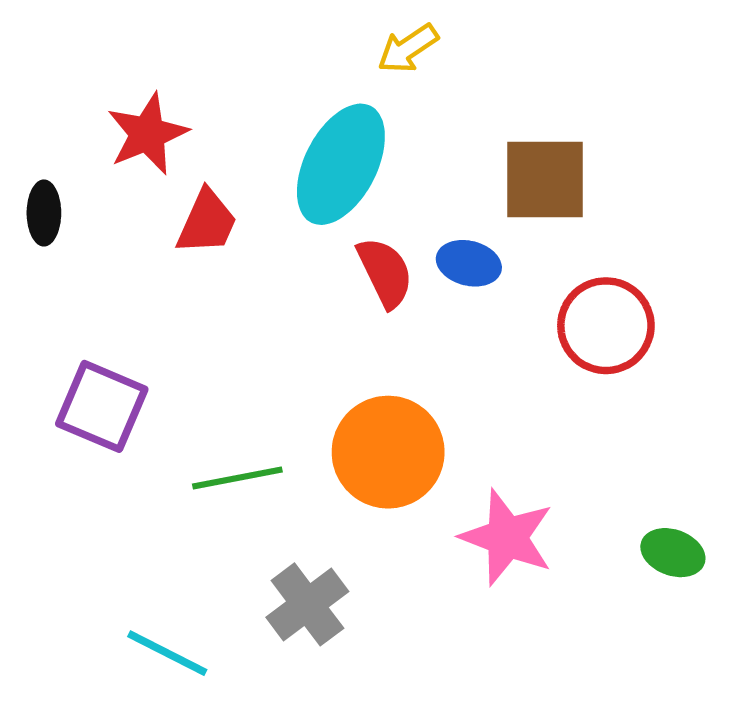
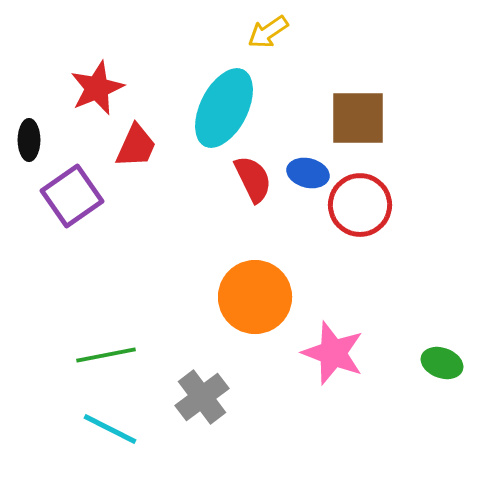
red circle: (606, 326) -> (360, 205), moved
purple square: (102, 406) -> (72, 196), moved, turned 32
green line: (237, 478) -> (106, 355), moved

